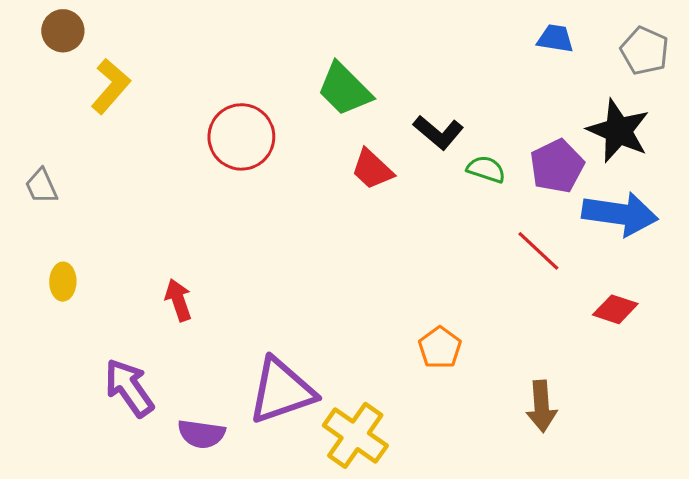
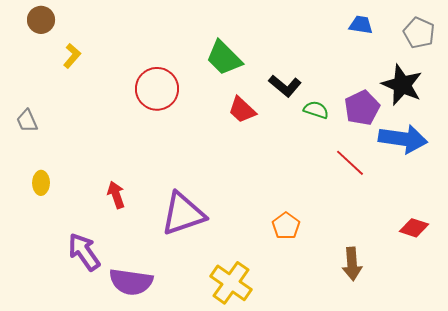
yellow L-shape: (111, 86) -> (72, 56), size x0.7
red diamond: (615, 309) -> (414, 228), moved
purple triangle: (281, 391) -> (183, 214), moved
purple semicircle: (201, 434) -> (131, 282), size x1.4

